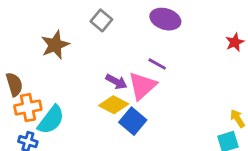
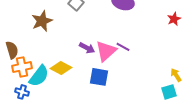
purple line: (157, 64) -> (123, 47), moved
yellow diamond: (114, 105) -> (61, 68), moved
blue square: (133, 121) -> (99, 77), turned -30

